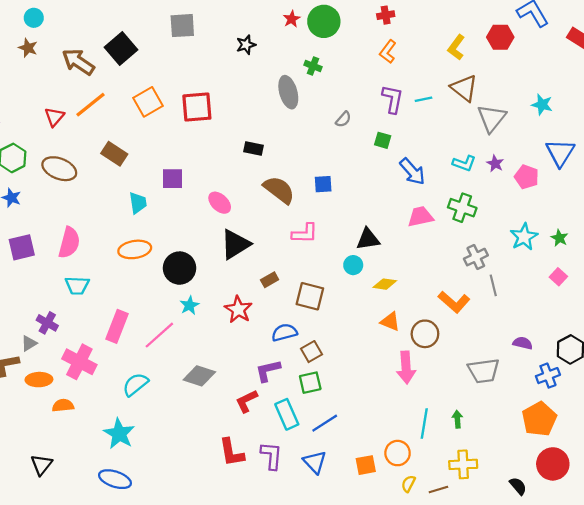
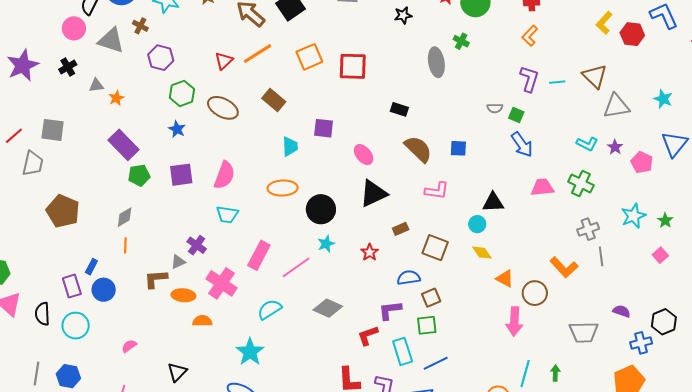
yellow L-shape: (456, 47) -> (604, 23), moved
gray triangle: (492, 118) -> (616, 106), turned 36
gray semicircle: (343, 119) -> (495, 108), moved, turned 42
blue arrow: (412, 171) -> (522, 144), moved
yellow diamond: (385, 284) -> (482, 253), moved, turned 40
red star: (238, 309) -> (370, 252), size x0.7

